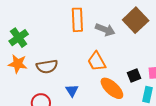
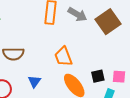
gray arrow: (105, 30) -> (77, 14), moved

